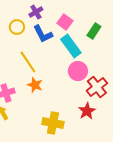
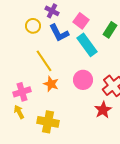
purple cross: (36, 12) -> (52, 11), turned -32
pink circle: (78, 71) -> (83, 80), moved
yellow cross: (53, 123) -> (48, 122), moved

